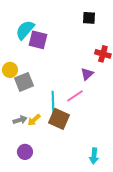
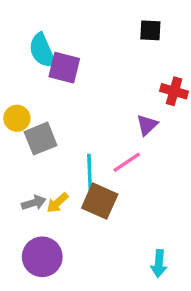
cyan semicircle: (25, 30) -> (42, 51), turned -65
purple circle: (25, 152) -> (42, 257), size x1.5

